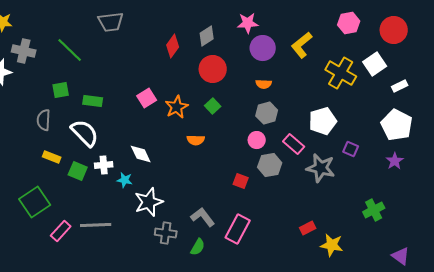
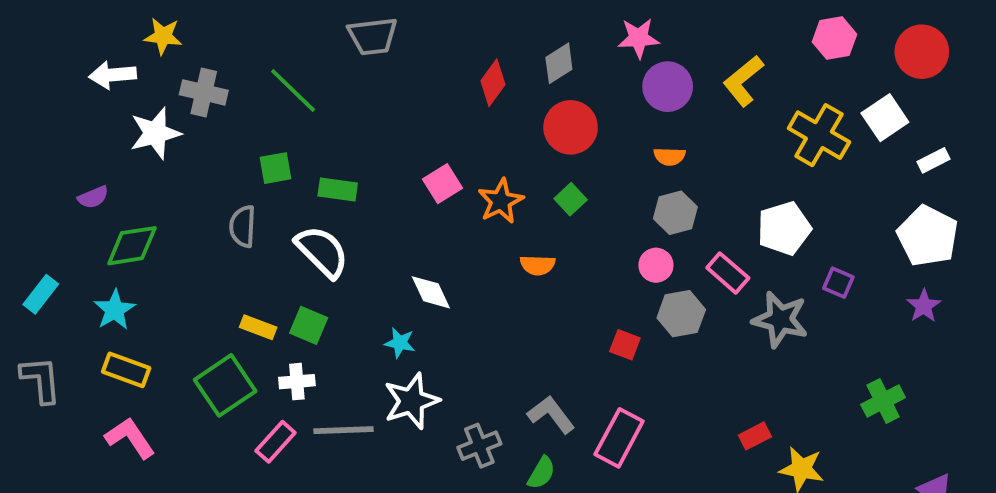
yellow rectangle: (52, 157) -> (258, 327), moved
white cross: (104, 165) -> (297, 382), moved
white star: (149, 202) -> (411, 401), moved
gray cross: (166, 233) -> (479, 446), turned -30

